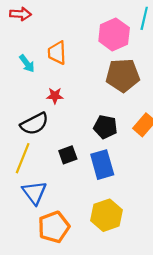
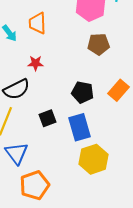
brown pentagon: (123, 75) -> (99, 44), size x0.7
yellow hexagon: (107, 215) -> (94, 159), moved

